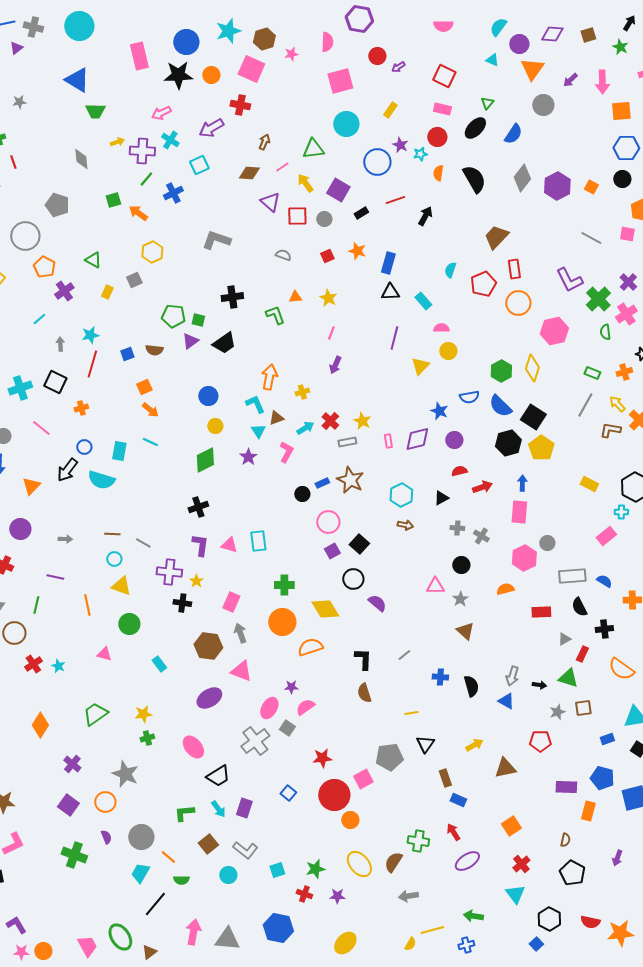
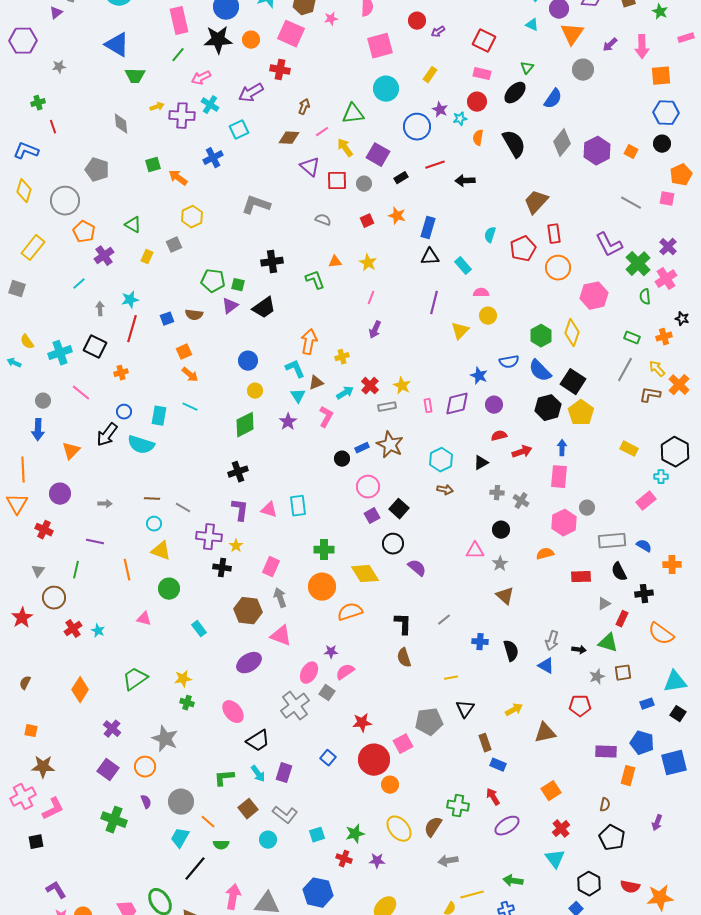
green line: (146, 179) -> (178, 55), moved
black arrow: (425, 216) -> (465, 181), turned -120
green cross: (147, 738) -> (187, 703), turned 32

